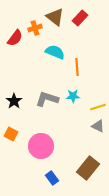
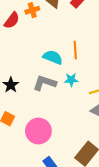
cyan semicircle: (55, 52) -> (53, 57), moved

